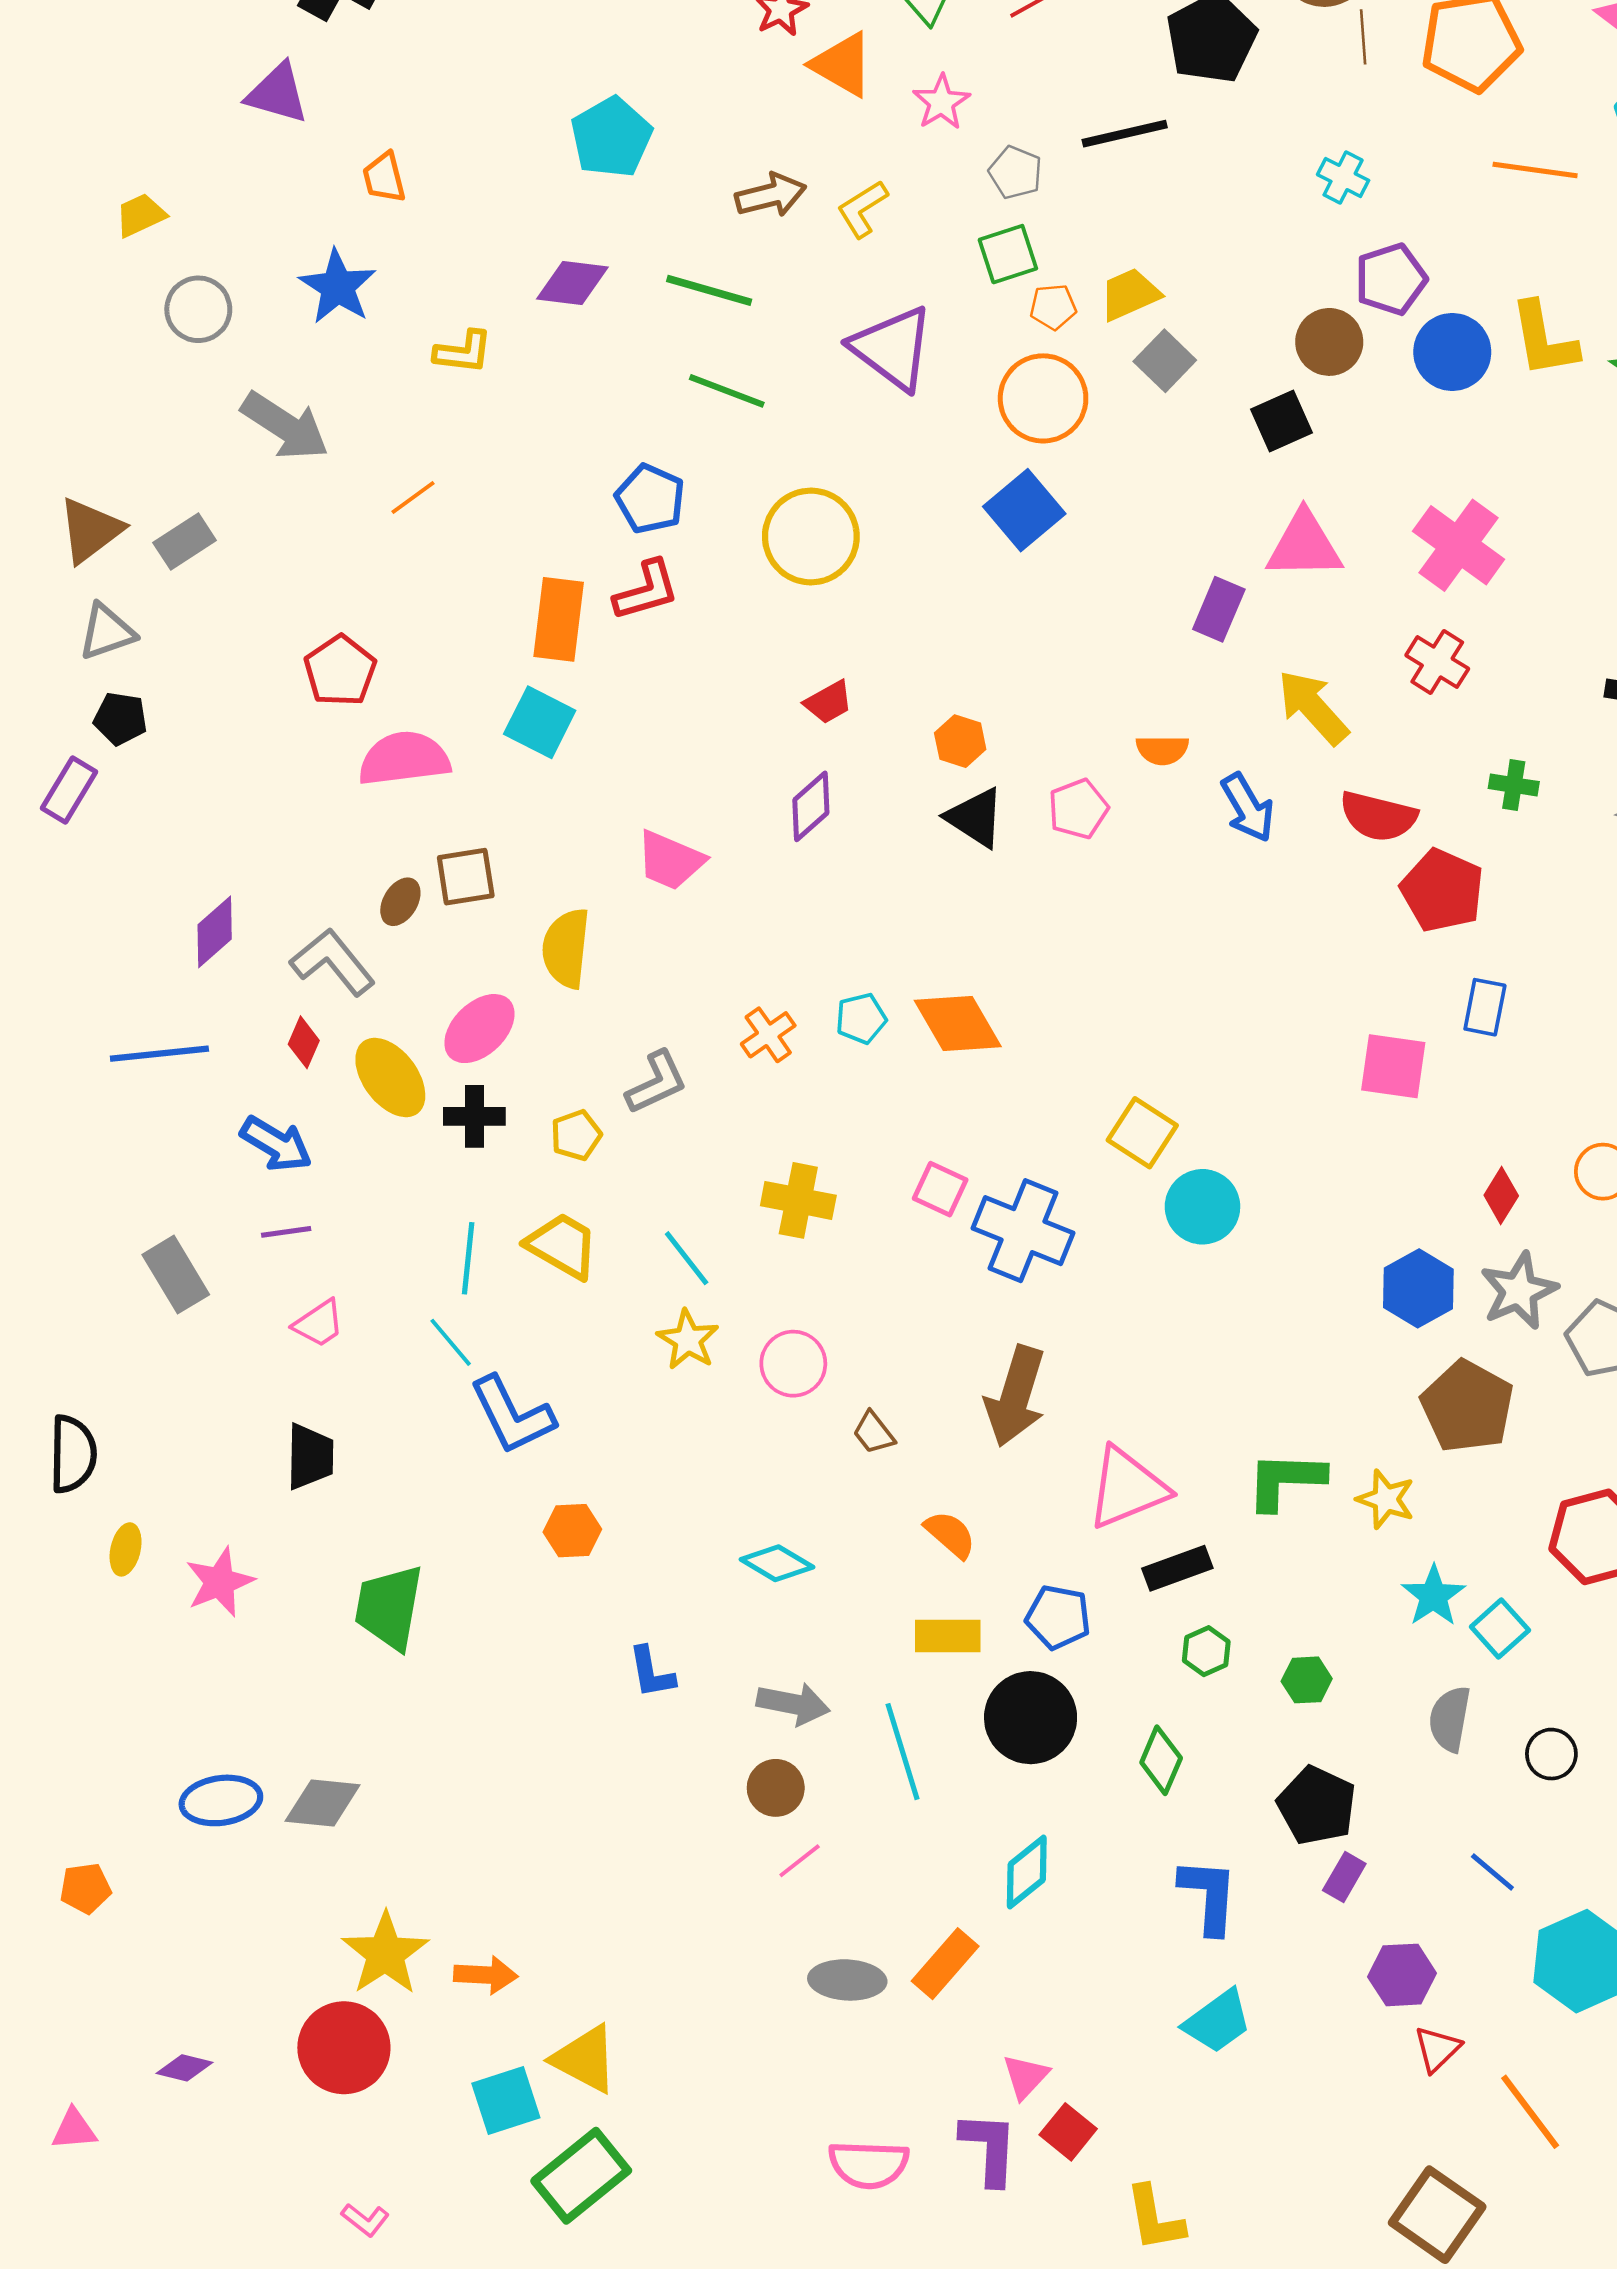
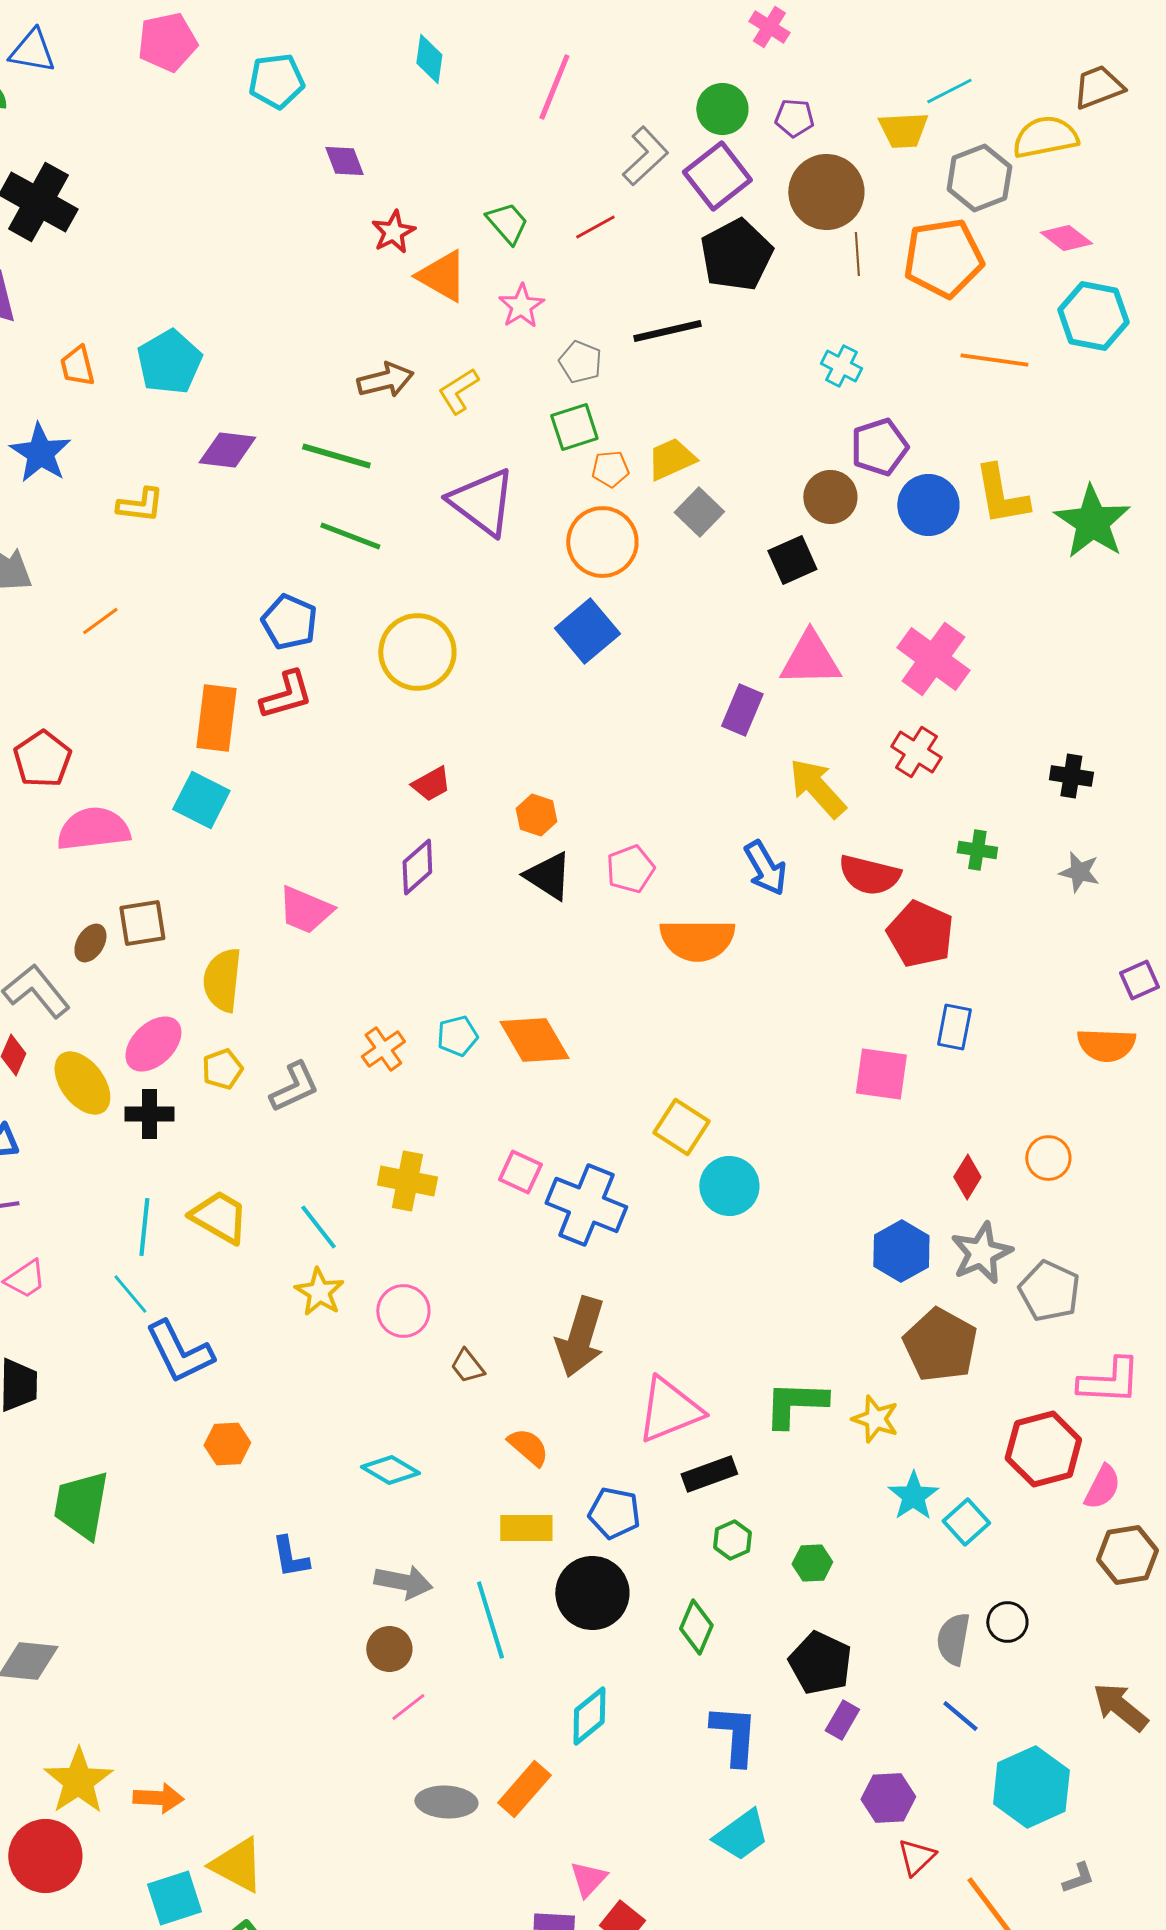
cyan pentagon: (611, 137) -> (169, 362), moved
orange semicircle: (1162, 750) -> (697, 940), moved, size x1.8
yellow pentagon: (576, 1135) -> (222, 1069), moved
gray semicircle: (1450, 1719) -> (953, 1639), moved

